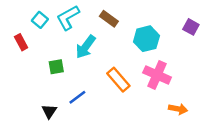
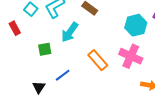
cyan hexagon: (146, 39) -> (136, 25), moved

